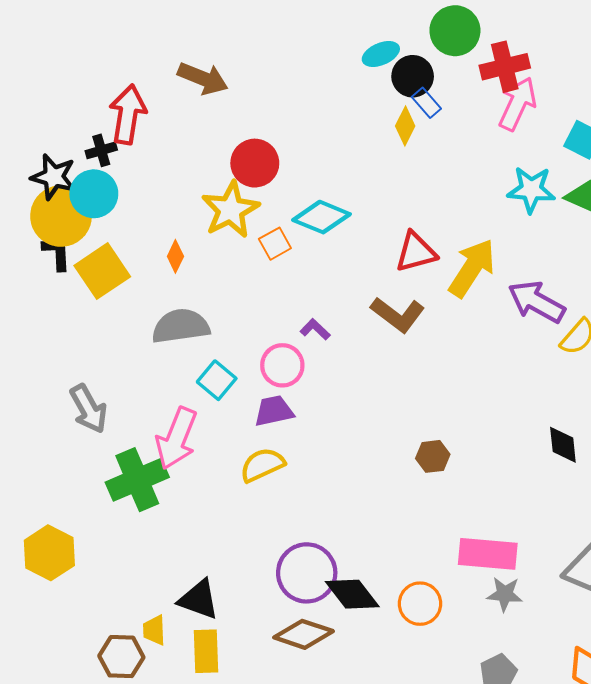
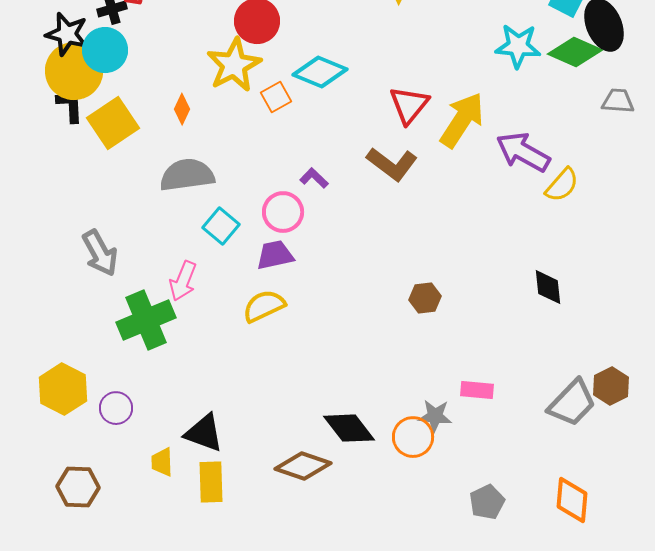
red triangle: (416, 252) -> (409, 105), turned -36
pink arrow: (176, 438) -> (183, 281), size x0.7
pink rectangle: (488, 554) -> (477, 390), size x0.6
purple circle: (307, 573) -> (116, 408), moved, size x0.6
gray star: (505, 594) -> (435, 416), moved
brown hexagon: (121, 657) -> (78, 487), moved

